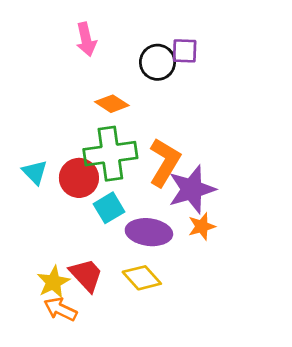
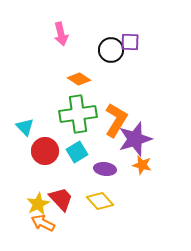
red circle: (79, 178) -> (45, 151), moved
orange star: (202, 226) -> (142, 165), turned 30
purple ellipse: (149, 232) -> (105, 169), size x0.7

